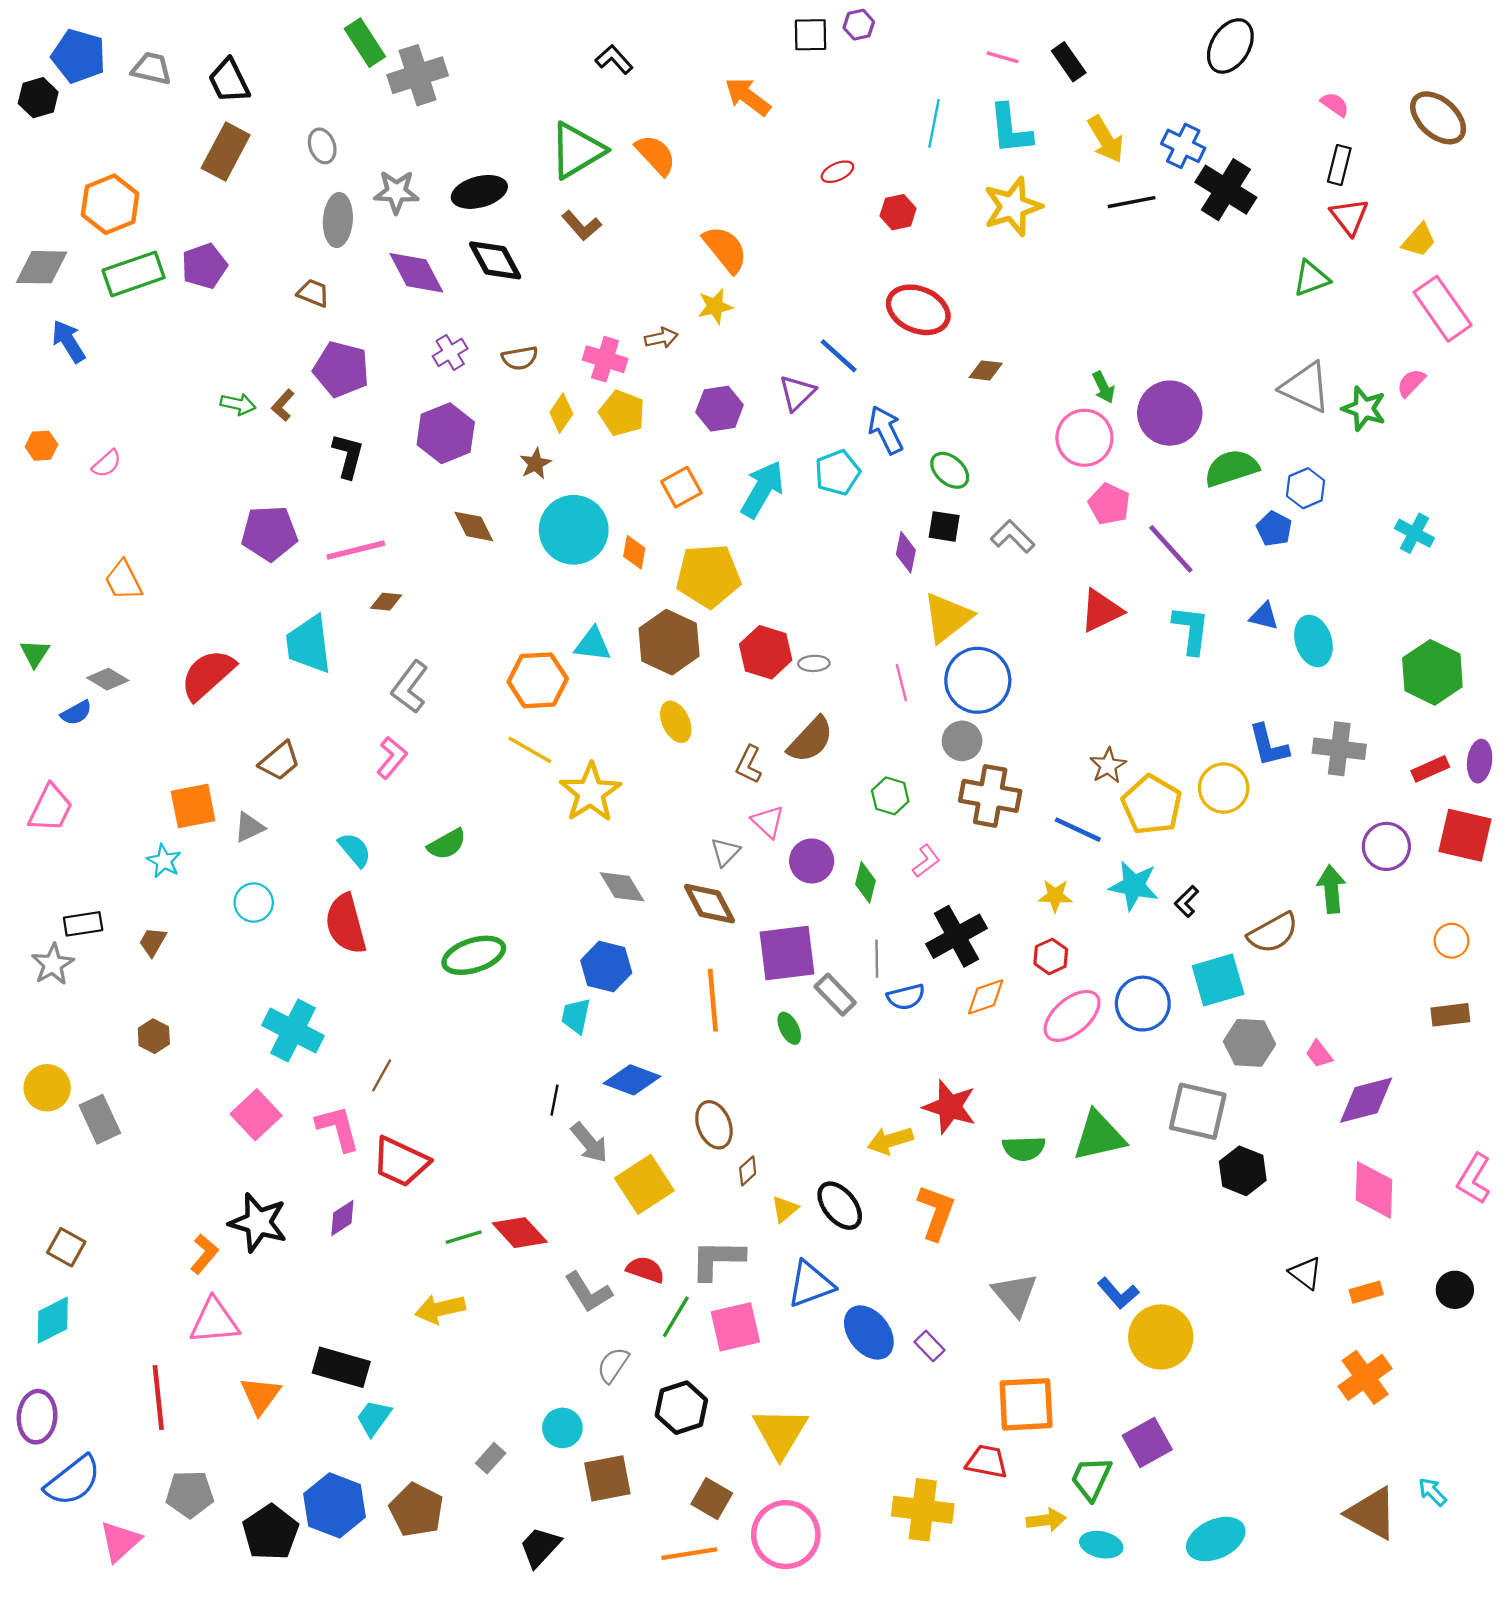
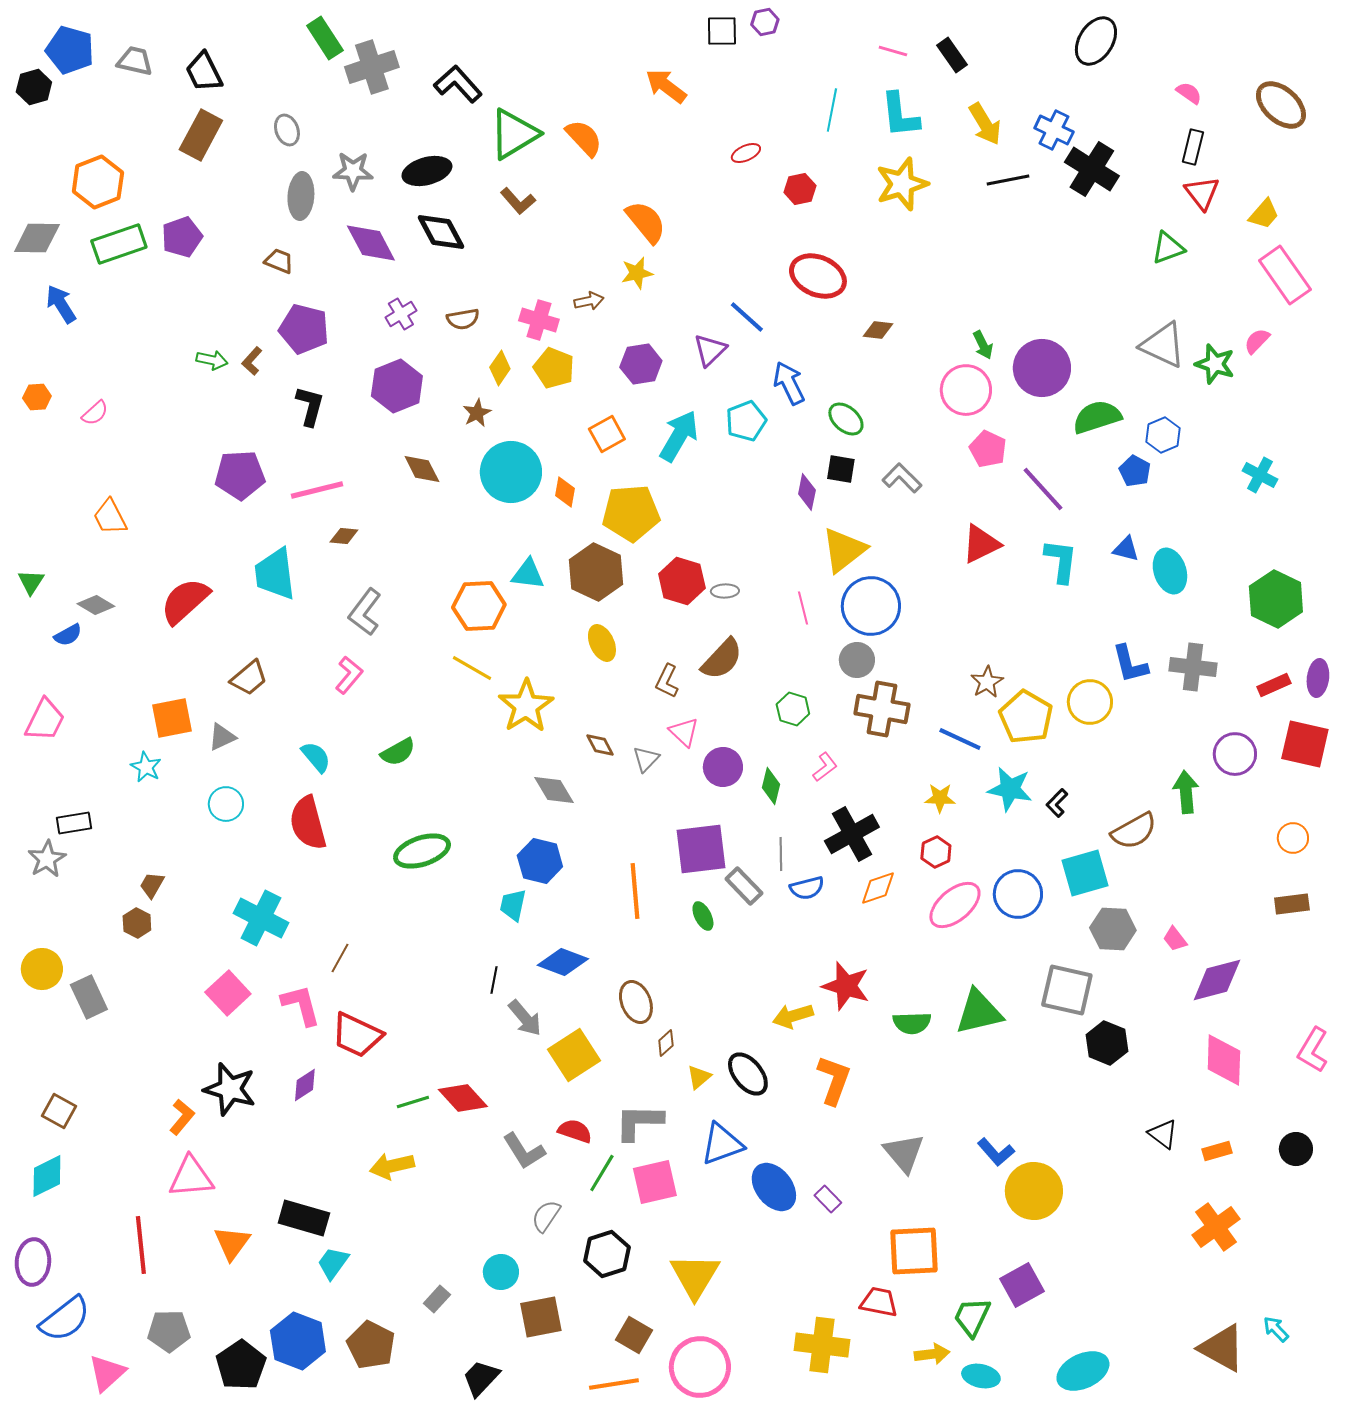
black L-shape: (614, 59) -> (458, 84), moved, size x1.4
brown diamond: (709, 904) -> (600, 745), moved, size x0.6
brown trapezoid: (153, 942) -> (152, 885), moved

